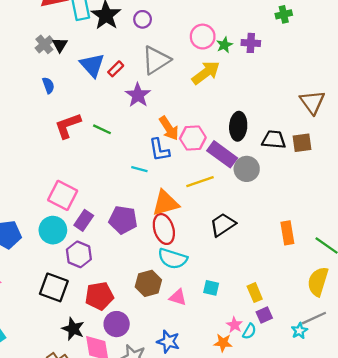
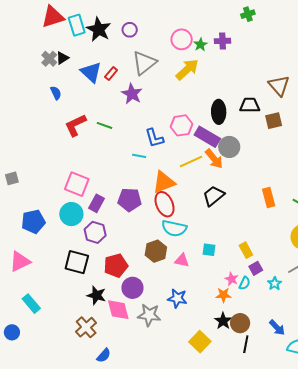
black triangle: (60, 45) -> (62, 58), turned 32
orange arrow: (169, 128) -> (214, 159), moved
black trapezoid: (274, 140) -> (250, 105), moved
cyan star: (299, 331) -> (275, 284), moved

